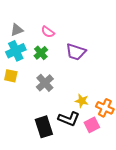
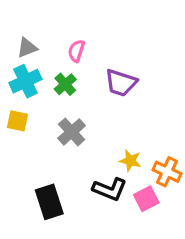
pink semicircle: (48, 32) -> (76, 51), turned 72
black rectangle: (44, 127) -> (49, 202), moved

